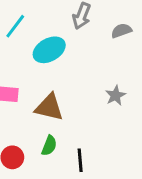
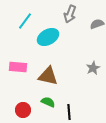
green semicircle: (49, 146) -> (48, 102), turned -88

